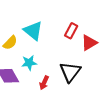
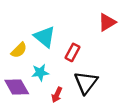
red rectangle: (71, 31) -> (72, 52), moved
red triangle: (89, 43) -> (107, 22), moved

